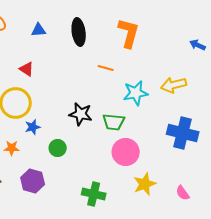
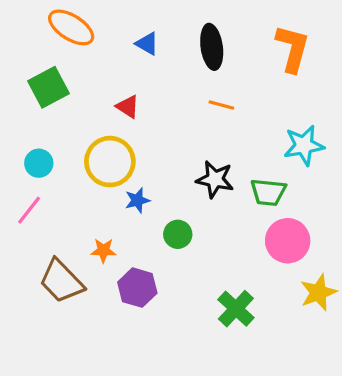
blue triangle: (39, 30) -> (147, 44), turned 35
orange line: (106, 68) -> (221, 105), moved
orange star: (12, 148) -> (103, 250), moved
green cross: (94, 194) -> (236, 309), turned 30

